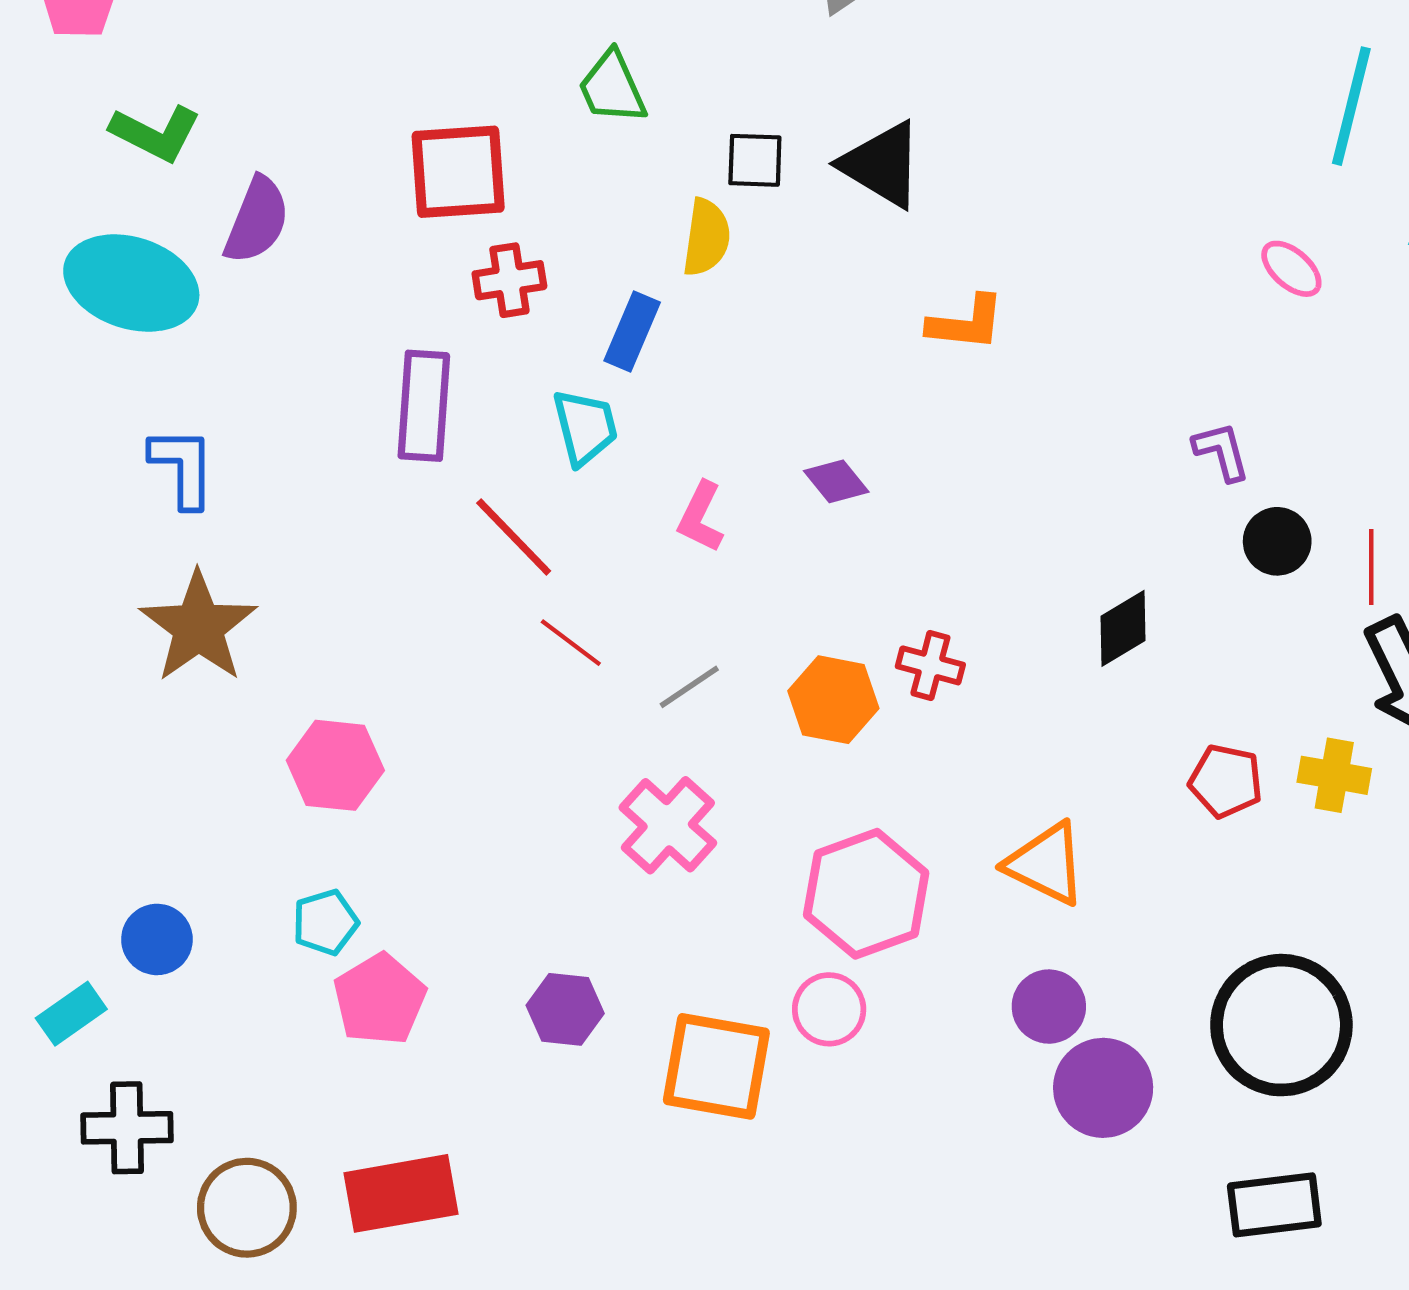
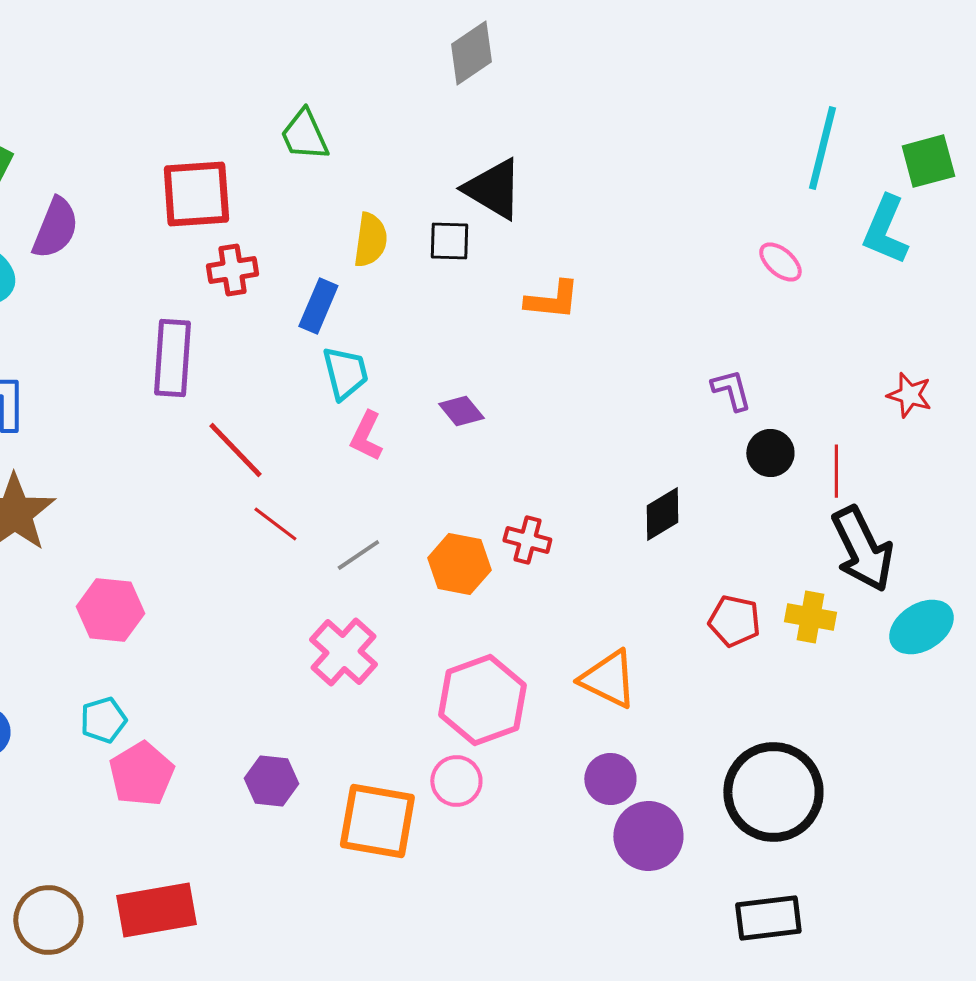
black square: (755, 160) -> (449, 241), moved
cyan trapezoid: (585, 427) -> (345, 373), moved

